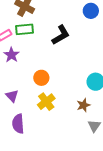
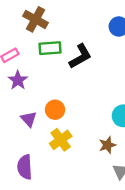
green rectangle: (24, 29) -> (50, 48), moved
purple triangle: (12, 96) -> (29, 119), moved

